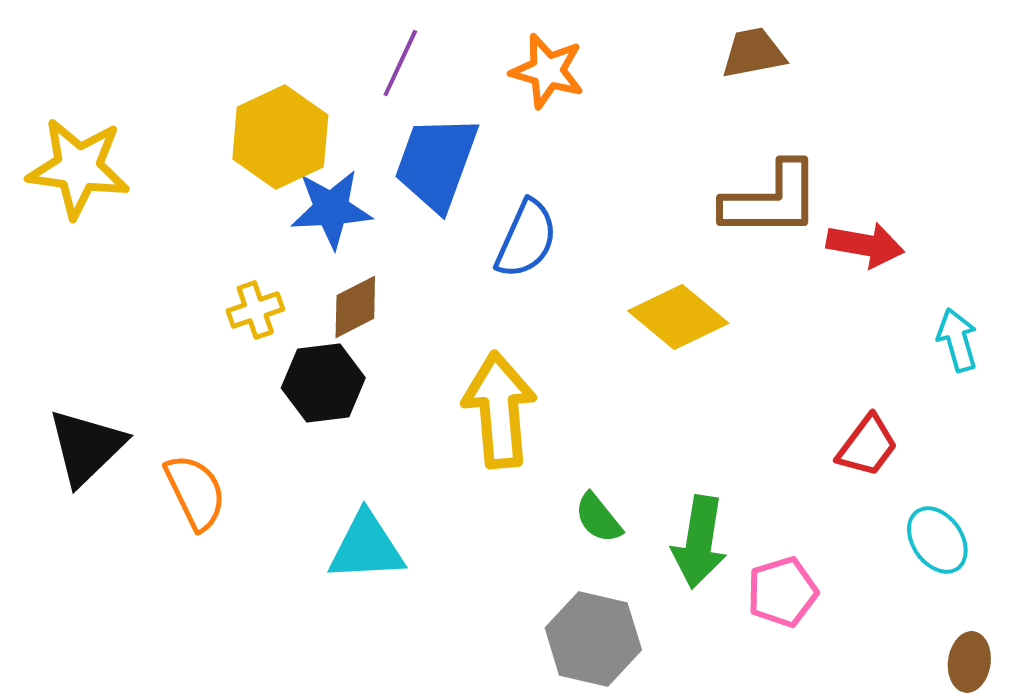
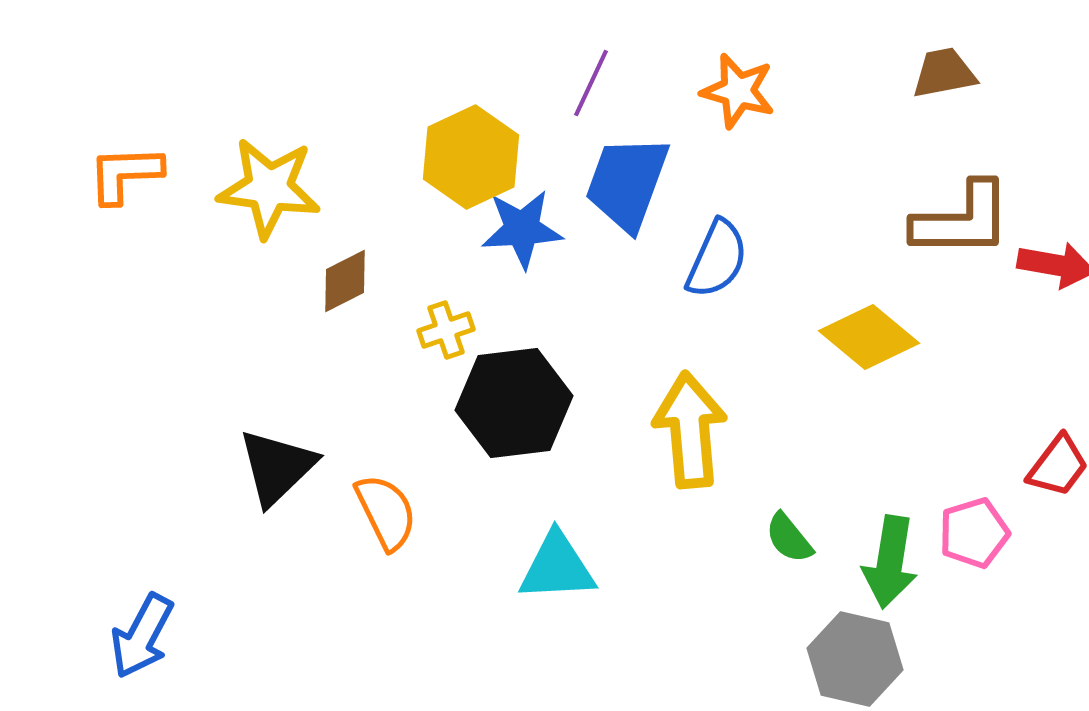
brown diamond: (355, 307) -> (345, 281), moved
black hexagon: (323, 383) -> (514, 403), size x1.4
pink pentagon: (782, 592) -> (974, 533), moved
gray hexagon: (593, 639) -> (855, 659), moved

